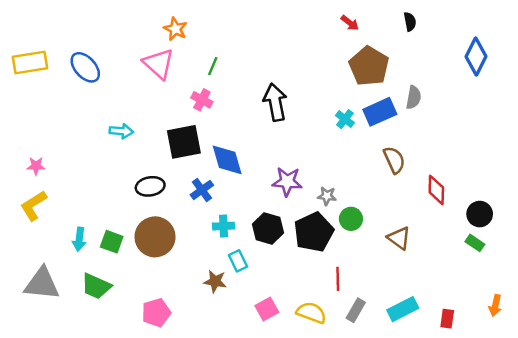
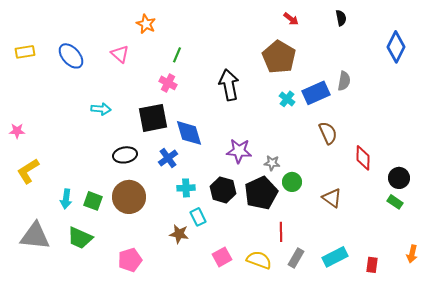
yellow rectangle: (30, 63) -> (25, 52), size x0.7
pink triangle: (159, 64) -> (120, 54), moved, size x0.7
brown pentagon: (369, 66) -> (279, 57), moved
pink star: (36, 166) -> (17, 131), moved

